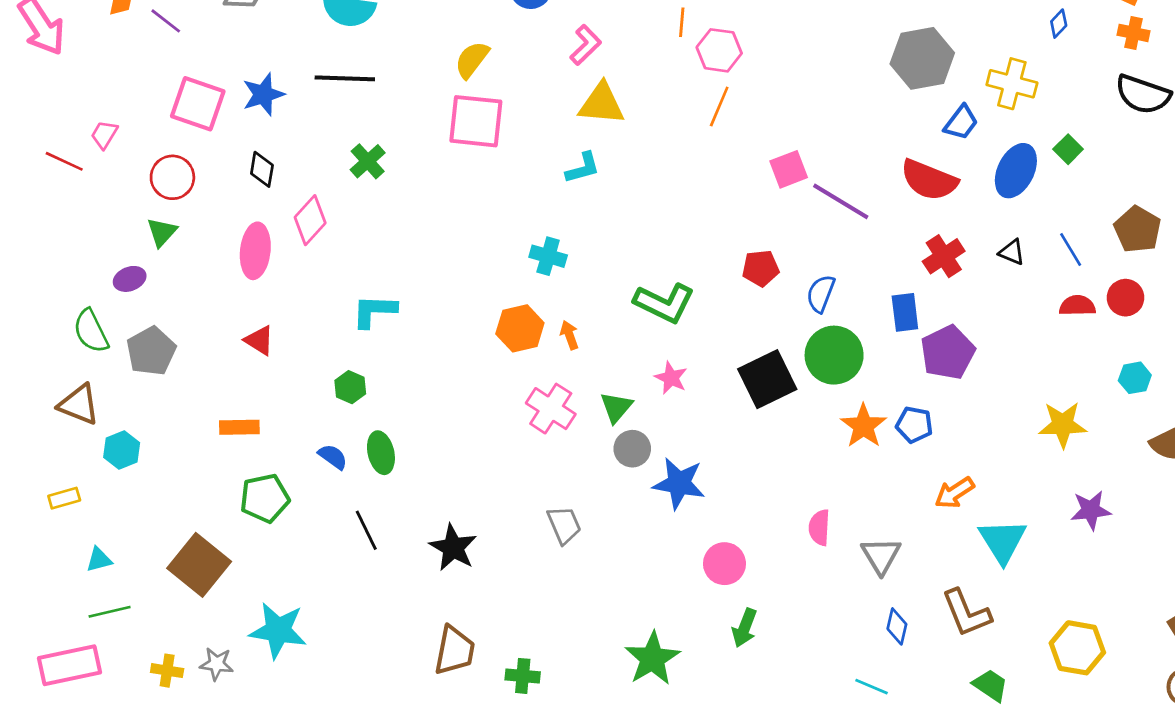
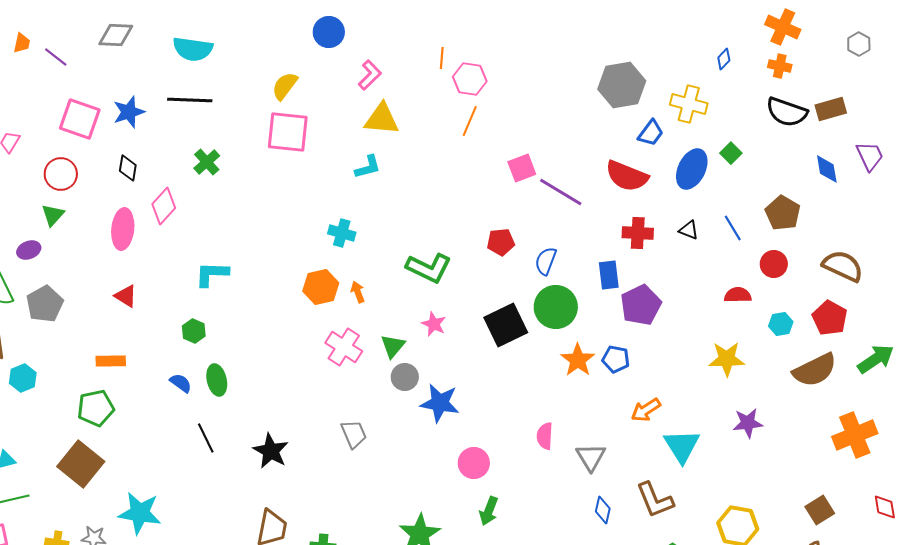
red cross: (944, 256) -> (638, 233), turned 36
red semicircle: (1077, 306) -> (738, 295), moved
green pentagon: (265, 498) -> (96, 408), moved

